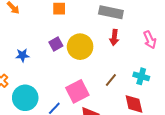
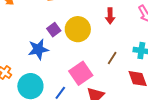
blue star: (22, 55) -> (38, 49), moved, size x1.5

